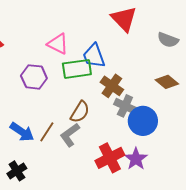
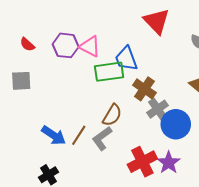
purple hexagon: (34, 77) -> (66, 45), moved
gray cross: (125, 106) -> (158, 109), turned 30

